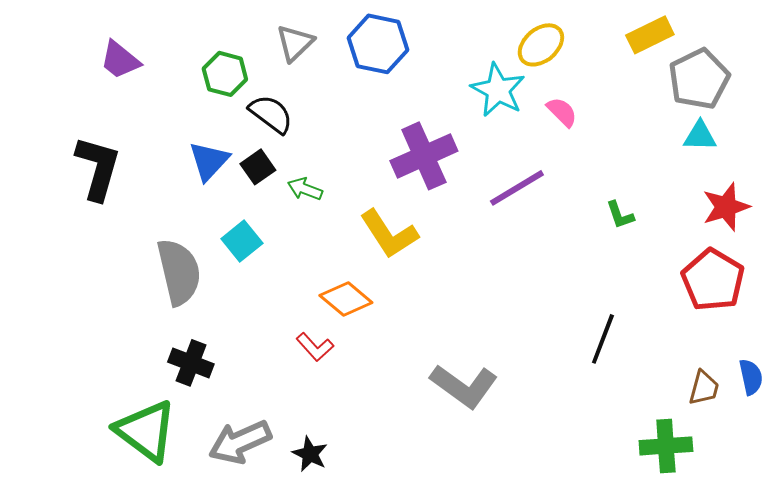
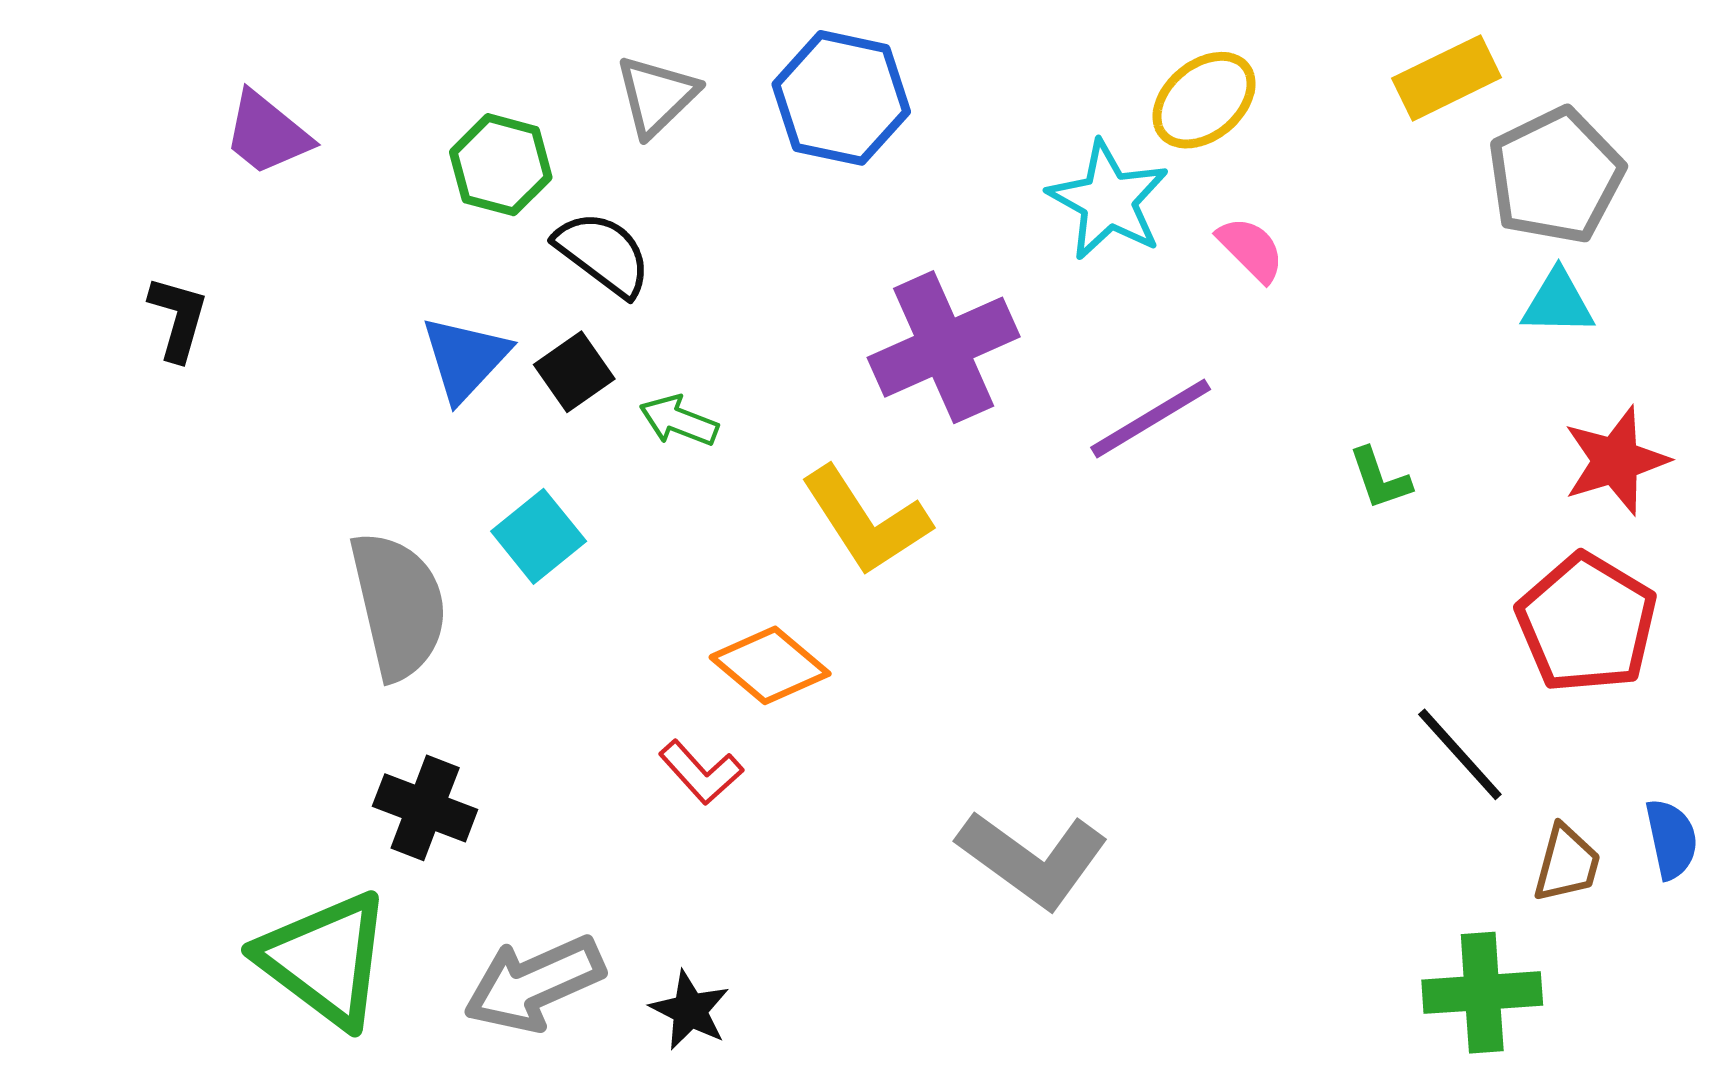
black L-shape: (98, 168) -> (178, 318), moved, size x0.6
black line: (603, 339) -> (1460, 754), moved, turned -63

